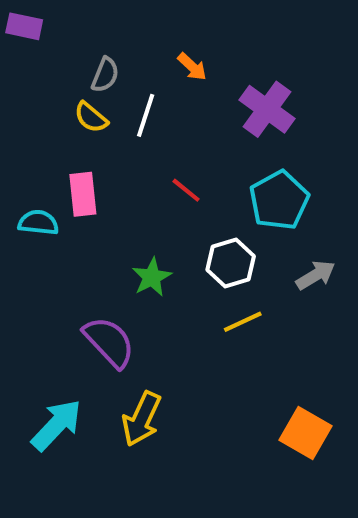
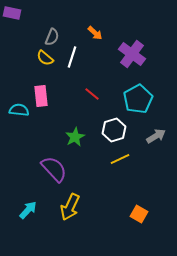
cyan arrow: (57, 425) -> (28, 210), size x0.7
orange square: (305, 433) -> (139, 214), moved, size x0.7

